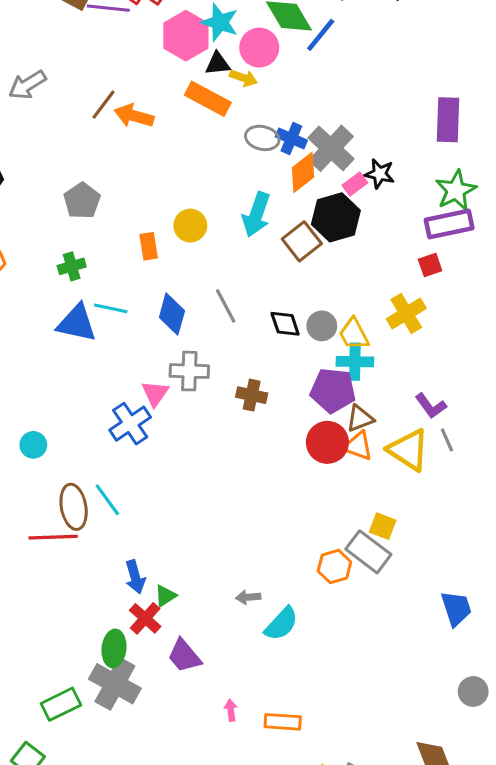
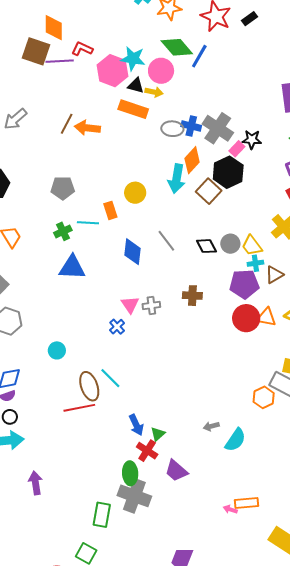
black triangle: (218, 64) -> (136, 85), turned 30
orange diamond: (303, 172) -> (192, 160), moved
gray pentagon: (82, 201) -> (63, 188), turned -30
cyan line: (111, 308) -> (88, 223), moved
cyan cross: (355, 362) -> (255, 263), size x0.7
gray cross: (189, 371) -> (151, 306), moved, size x0.7
brown triangle: (360, 418) -> (274, 275), moved
blue cross: (130, 424) -> (117, 327), size x0.6
green rectangle: (61, 704) -> (102, 515), turned -45
pink arrow: (231, 710) -> (230, 509), moved, turned -56

